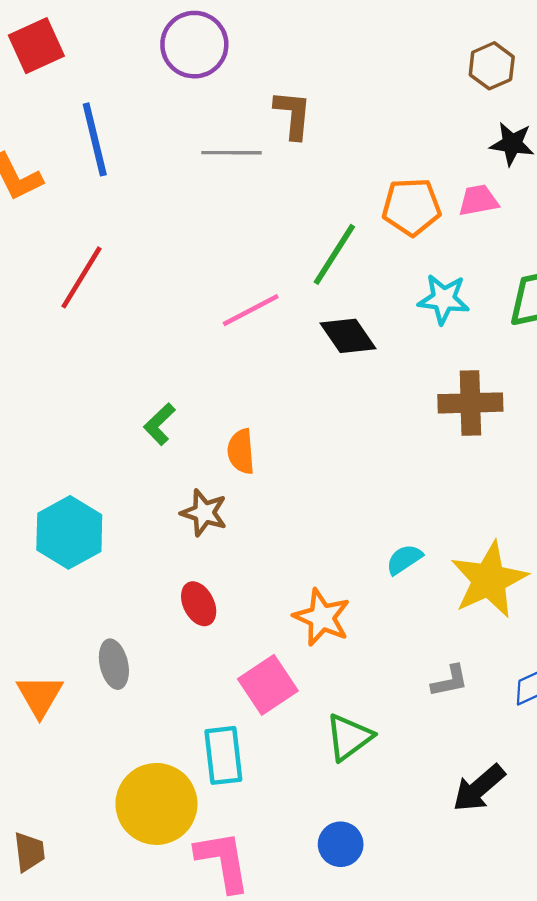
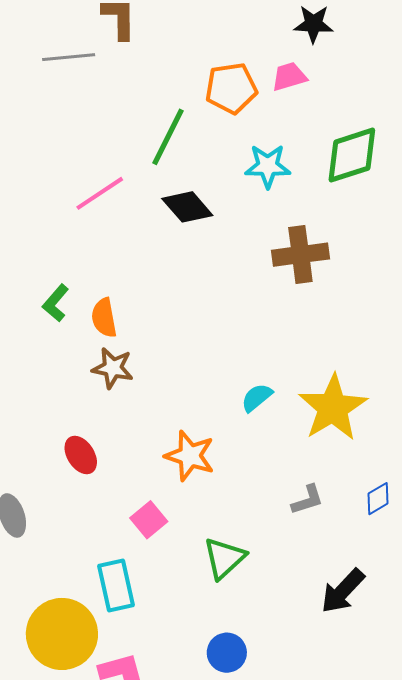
green L-shape: (159, 424) -> (56, 303), moved
brown star: (204, 513) -> (113, 368), moved
pink square: (268, 685) -> (149, 520), size x0.7

